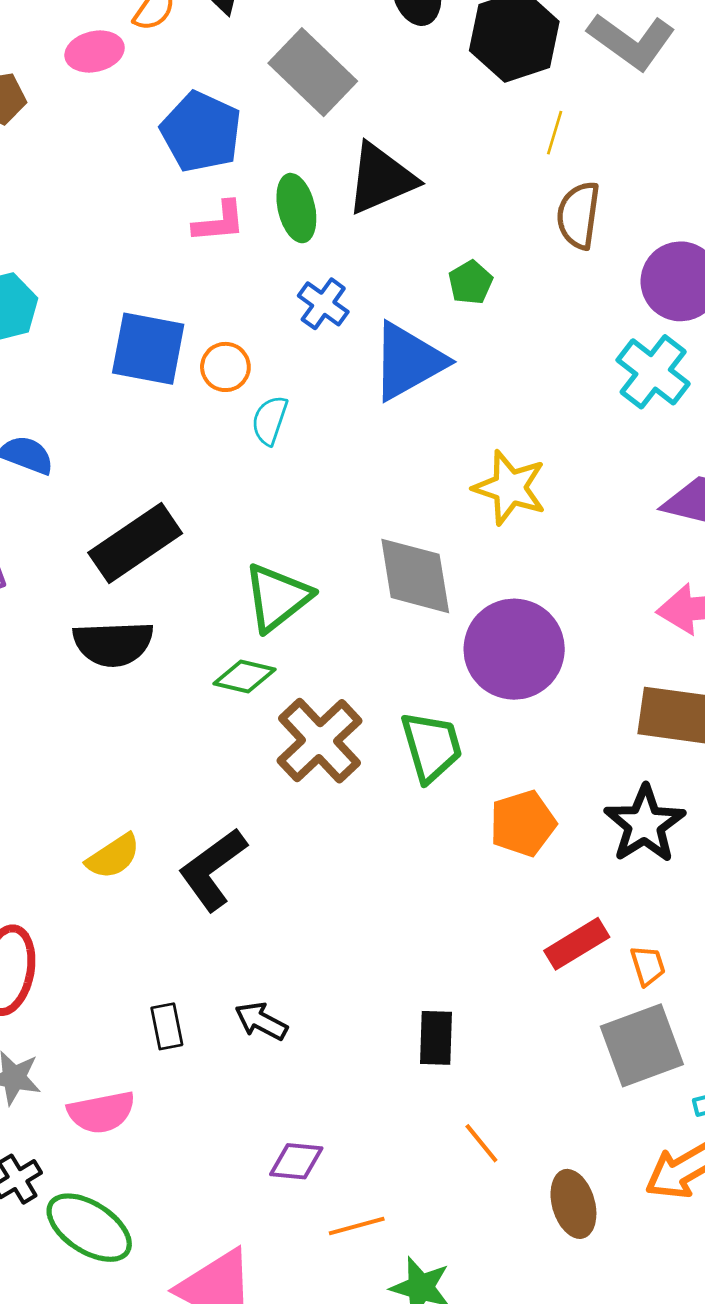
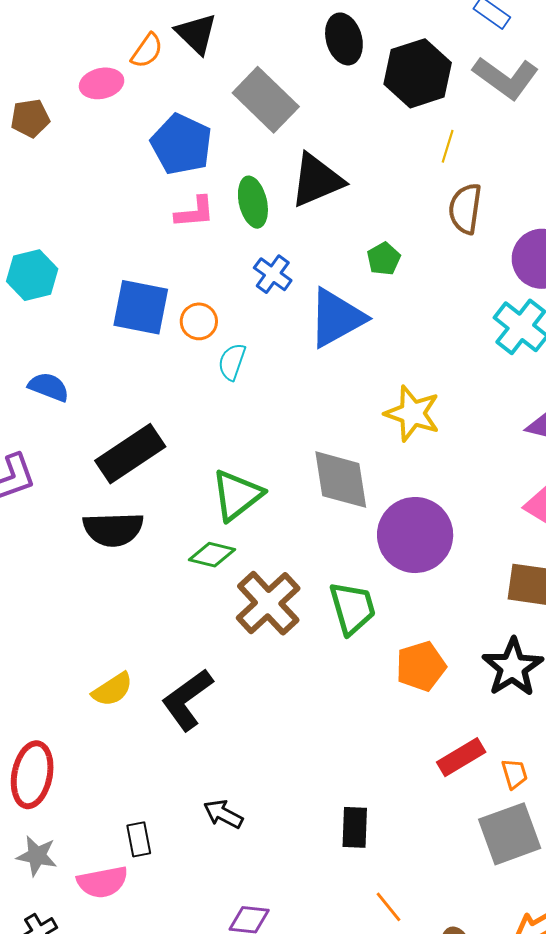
black rectangle: (167, 1026) -> (139, 839), moved

